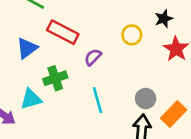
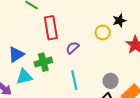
black star: (164, 19) -> (119, 21), moved
red rectangle: (63, 32) -> (51, 28), turned 50
blue triangle: (27, 48) -> (16, 54), moved

